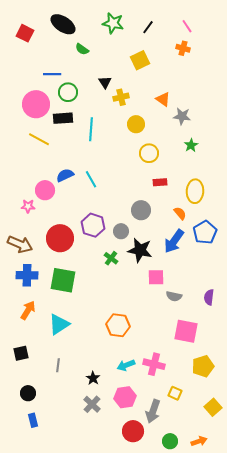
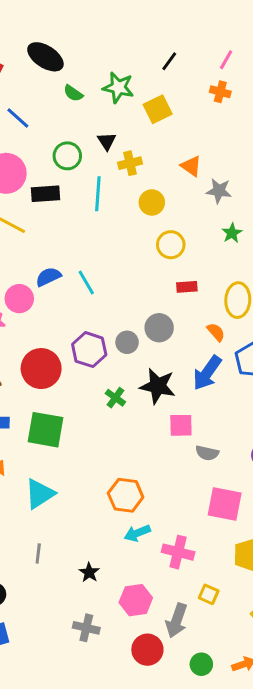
green star: (113, 23) -> (118, 87), moved
pink line: (187, 26) -> (226, 60), turned 64
blue line: (52, 74) -> (18, 118), moved, turned 42
green circle: (68, 92) -> (67, 156), moved
cyan line: (91, 129) -> (98, 194), moved
gray circle: (121, 231) -> (127, 342), moved
cyan arrow: (126, 365) -> (137, 533), moved
gray cross: (92, 404) -> (86, 628), moved, turned -30

